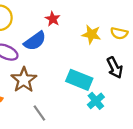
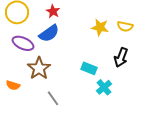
red star: (53, 19) -> (53, 11), moved
black arrow: (115, 68) -> (121, 57), turned 48
cyan rectangle: (79, 80) -> (89, 68), size x0.7

